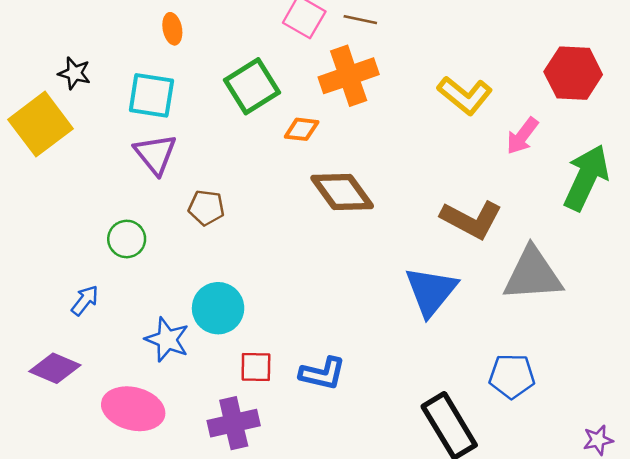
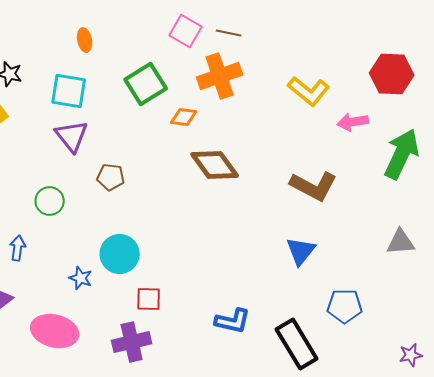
pink arrow: (522, 136) -> (353, 122), turned 44
gray triangle: (533, 274) -> (401, 242), moved, size x0.6
blue triangle: (431, 291) -> (301, 251), moved, size x0.7
blue arrow: (85, 300) -> (18, 248), turned -30
blue star: (167, 340) -> (81, 278), size x0.7
blue L-shape: (323, 373) -> (233, 321), moved

